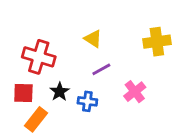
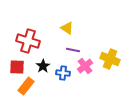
yellow cross: (157, 42) -> (110, 59), moved, turned 30
purple line: (101, 69) -> (73, 50), turned 40
pink cross: (135, 92) -> (85, 66), moved

